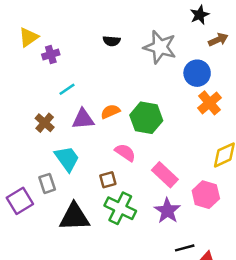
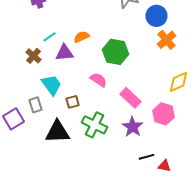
cyan line: (67, 89) -> (50, 37), moved
orange semicircle: (110, 112) -> (82, 37), moved
brown square: (108, 180) -> (72, 102), moved

